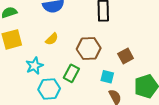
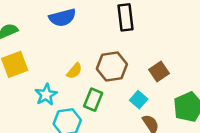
yellow semicircle: (52, 39) -> (74, 71), moved
cyan square: (107, 77) -> (139, 100), turned 32

